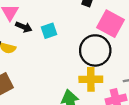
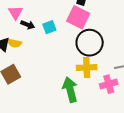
pink square: (110, 24) -> (78, 17), moved

